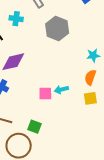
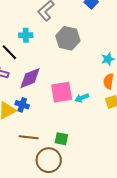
pink square: (45, 94) -> (62, 92), moved, size x1.6

